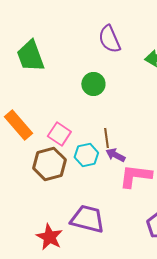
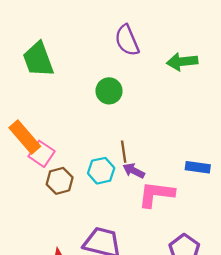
pink square: (59, 134) -> (42, 154), moved
brown hexagon: (49, 164) -> (60, 181), size x0.7

